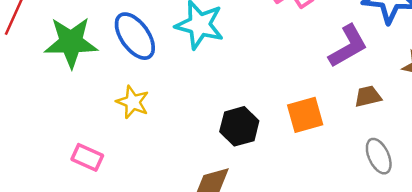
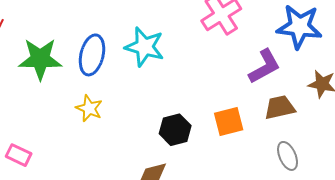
blue ellipse: (135, 36) -> (92, 55), turned 48
brown trapezoid: (368, 96) -> (280, 107), size x1.4
pink rectangle: (87, 157) -> (19, 155), moved

